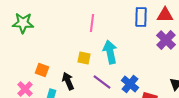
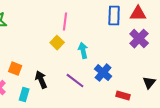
cyan arrow: (110, 52) -> (83, 51), size x0.7
yellow square: (84, 58) -> (57, 43), moved, turned 32
blue cross: (130, 84) -> (103, 73), moved

